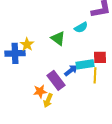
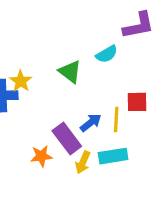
cyan rectangle: (85, 64) -> (113, 156), moved
yellow line: (95, 75) -> (116, 119), moved
yellow arrow: (48, 100) -> (83, 162), moved

